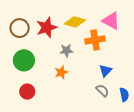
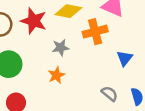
red star: (47, 27) -> (34, 21), turned -30
blue triangle: (105, 71) -> (125, 58), moved

